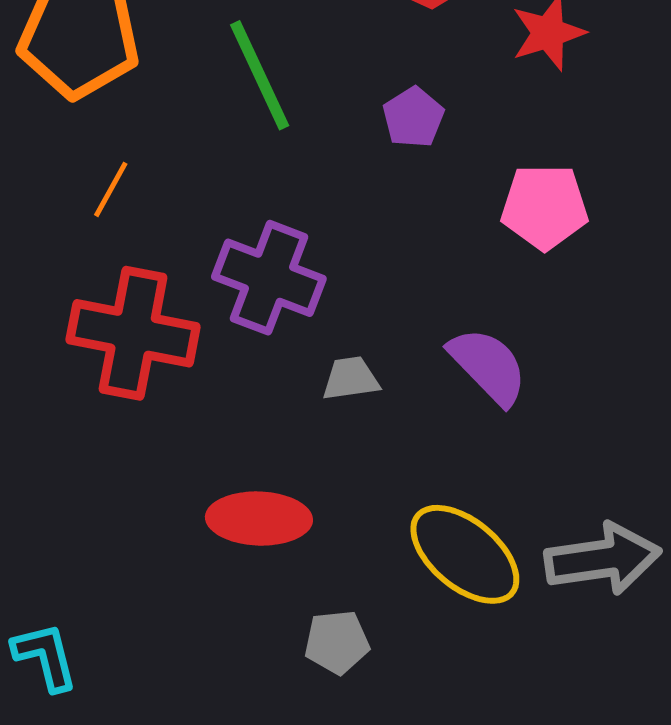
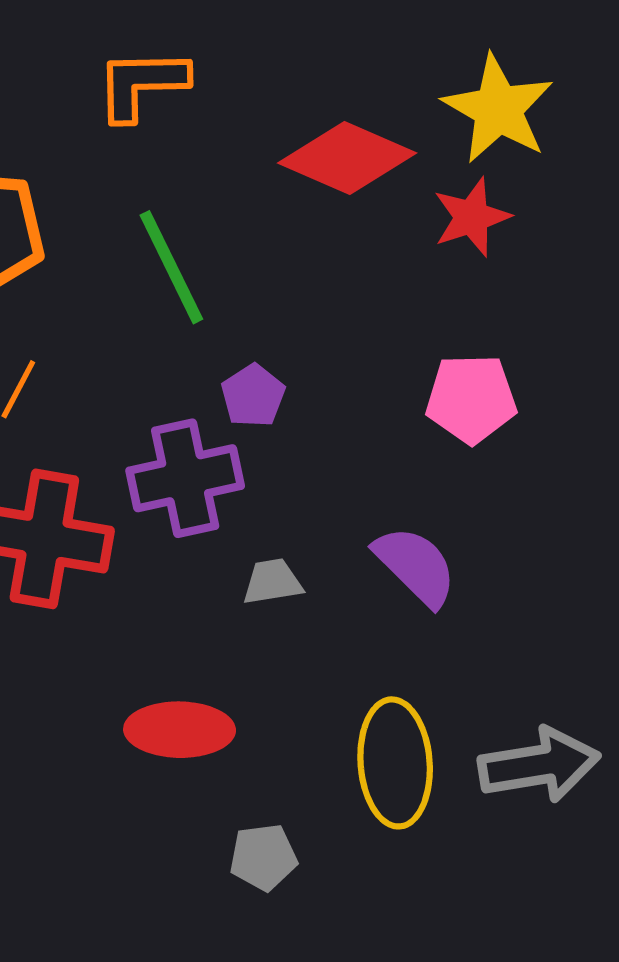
purple pentagon: (413, 117) -> (253, 396), moved
purple cross: (269, 278) -> (185, 478), turned -32
yellow ellipse: (465, 554) -> (395, 763), turned 47

